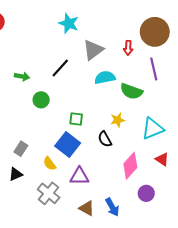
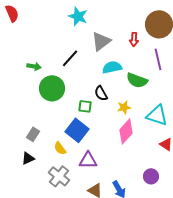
green circle: (41, 100) -> (52, 88), size x1.6
cyan triangle: (153, 129) -> (157, 115), turned 40
black semicircle: (105, 139) -> (101, 93), moved
pink diamond: (130, 166) -> (126, 131), moved

